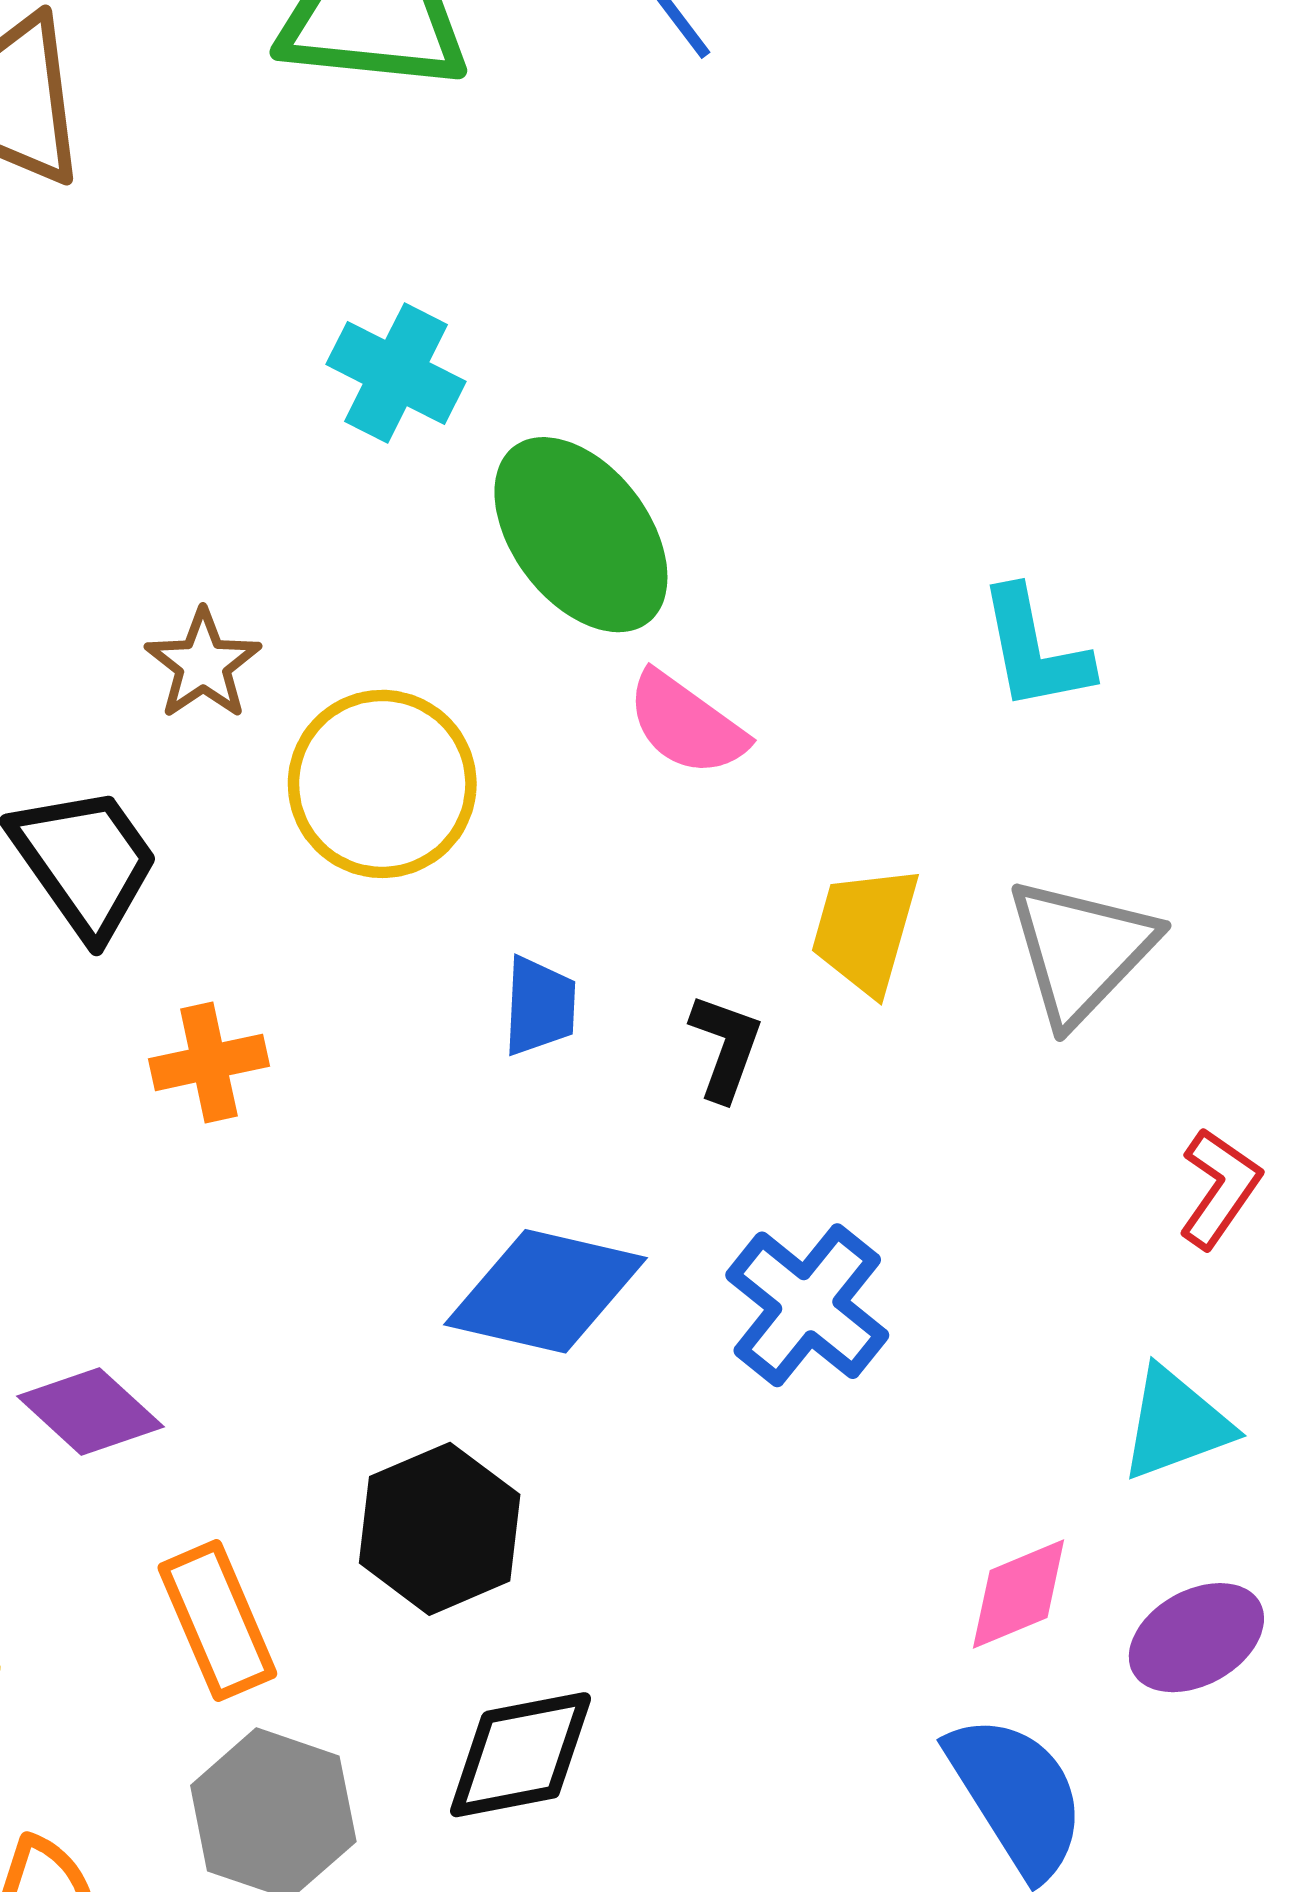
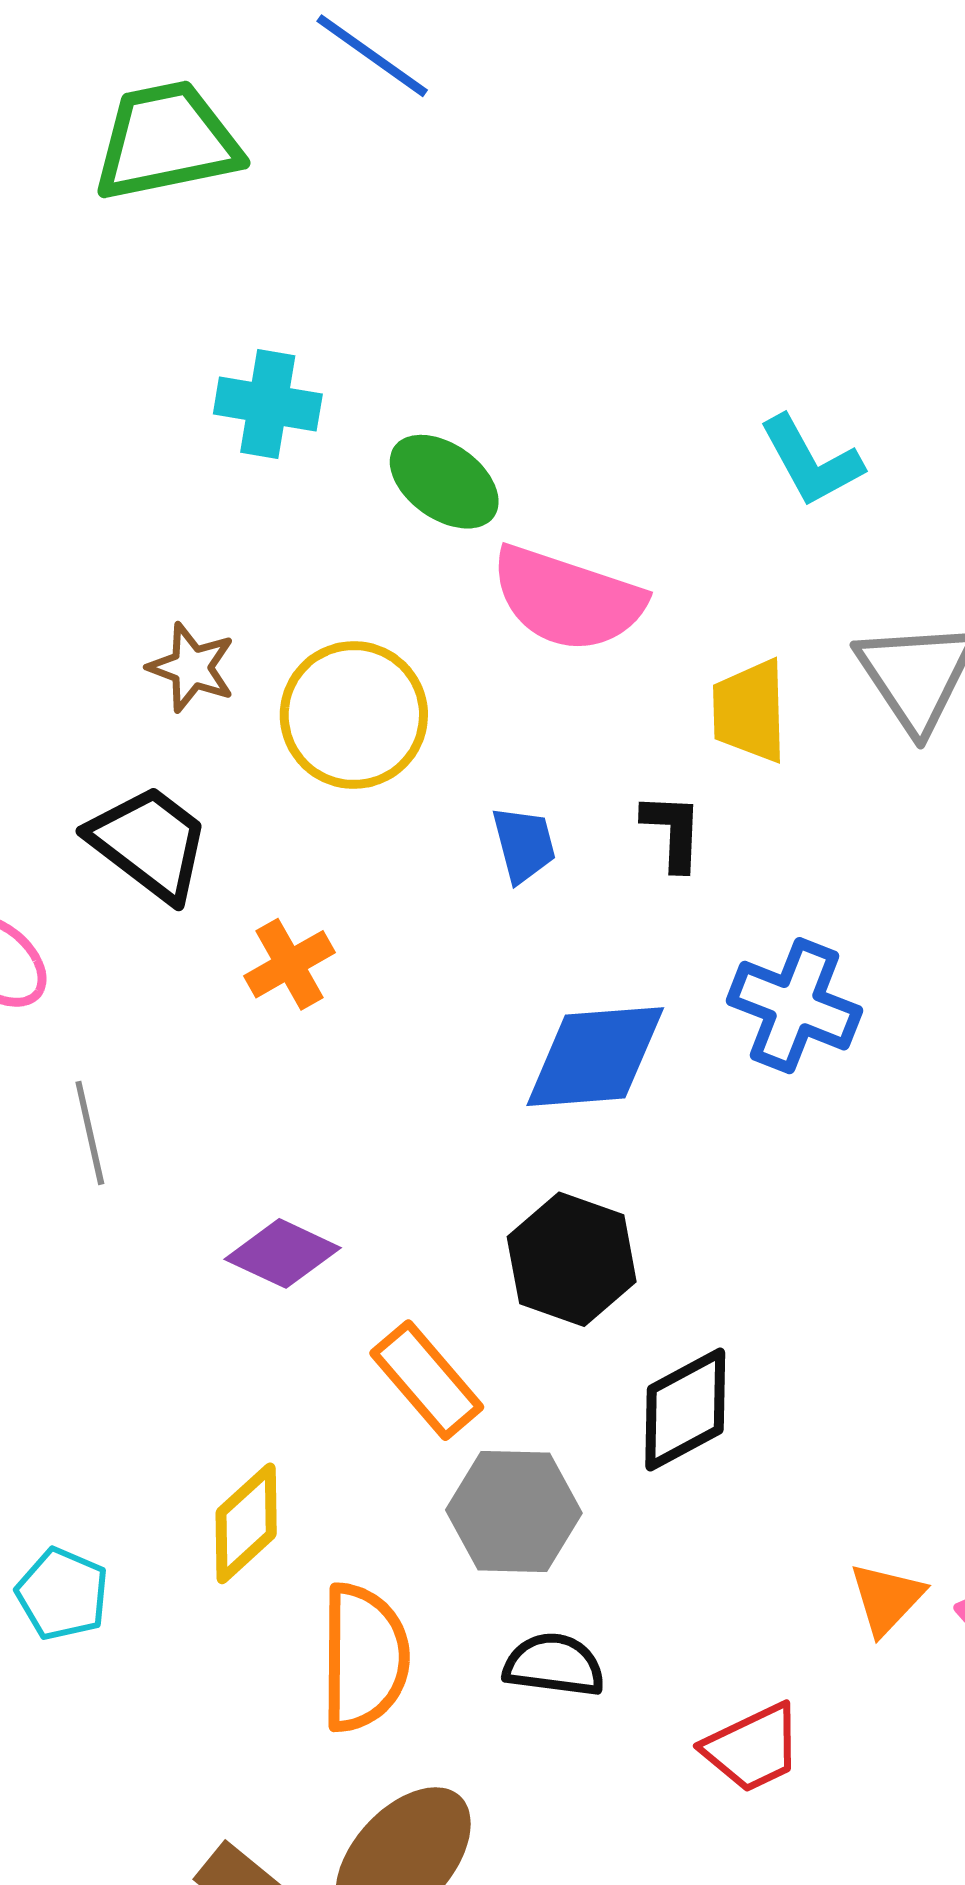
green ellipse: (581, 535) -> (444, 482), size x0.7
pink semicircle: (686, 724) -> (567, 599), size x1.5

